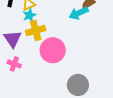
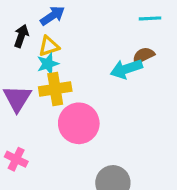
pink cross: (14, 64) -> (16, 159), moved

